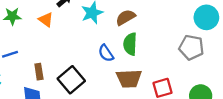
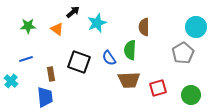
brown semicircle: (126, 17) -> (144, 27), moved, turned -60
gray pentagon: (191, 47) -> (183, 53), turned 30
black square: (71, 80) -> (79, 62), moved, turned -30

